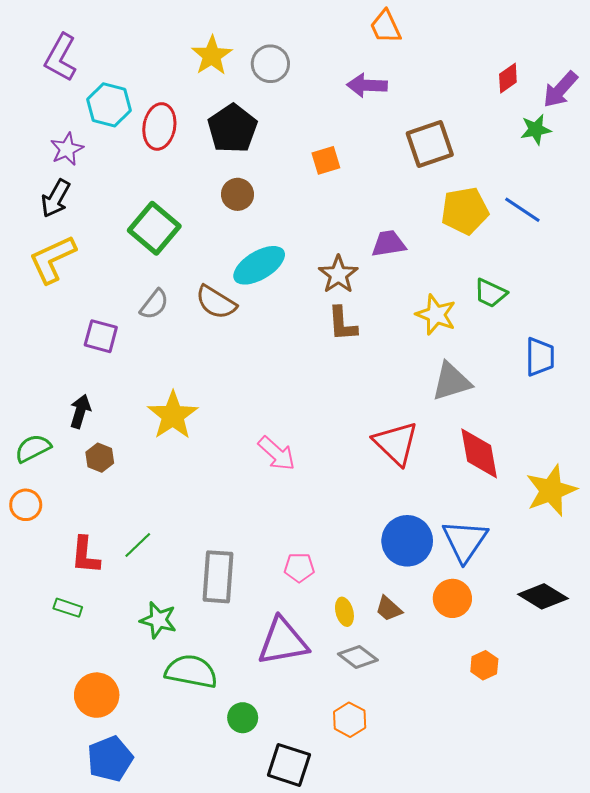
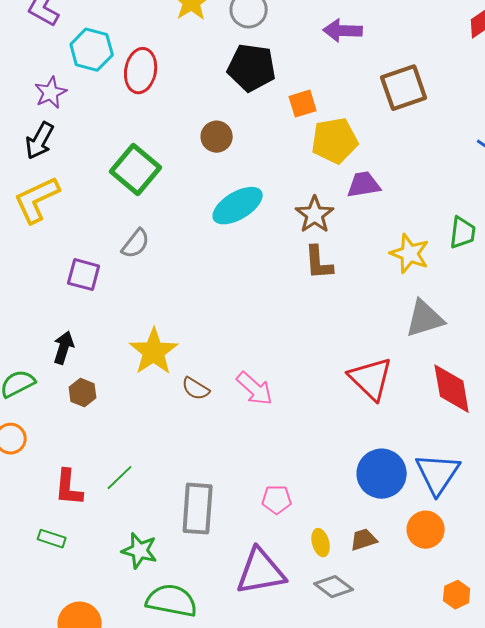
black pentagon: (232, 129) -> (252, 68), moved, turned -30
yellow pentagon: (465, 211) -> (335, 141), moved
green trapezoid: (490, 293) -> (463, 233), turned -108
brown semicircle: (216, 302) -> (196, 389), moved, size x0.7
brown trapezoid: (389, 609) -> (364, 540), turned 120

